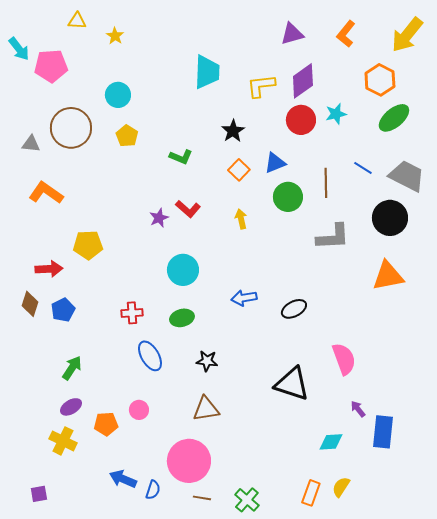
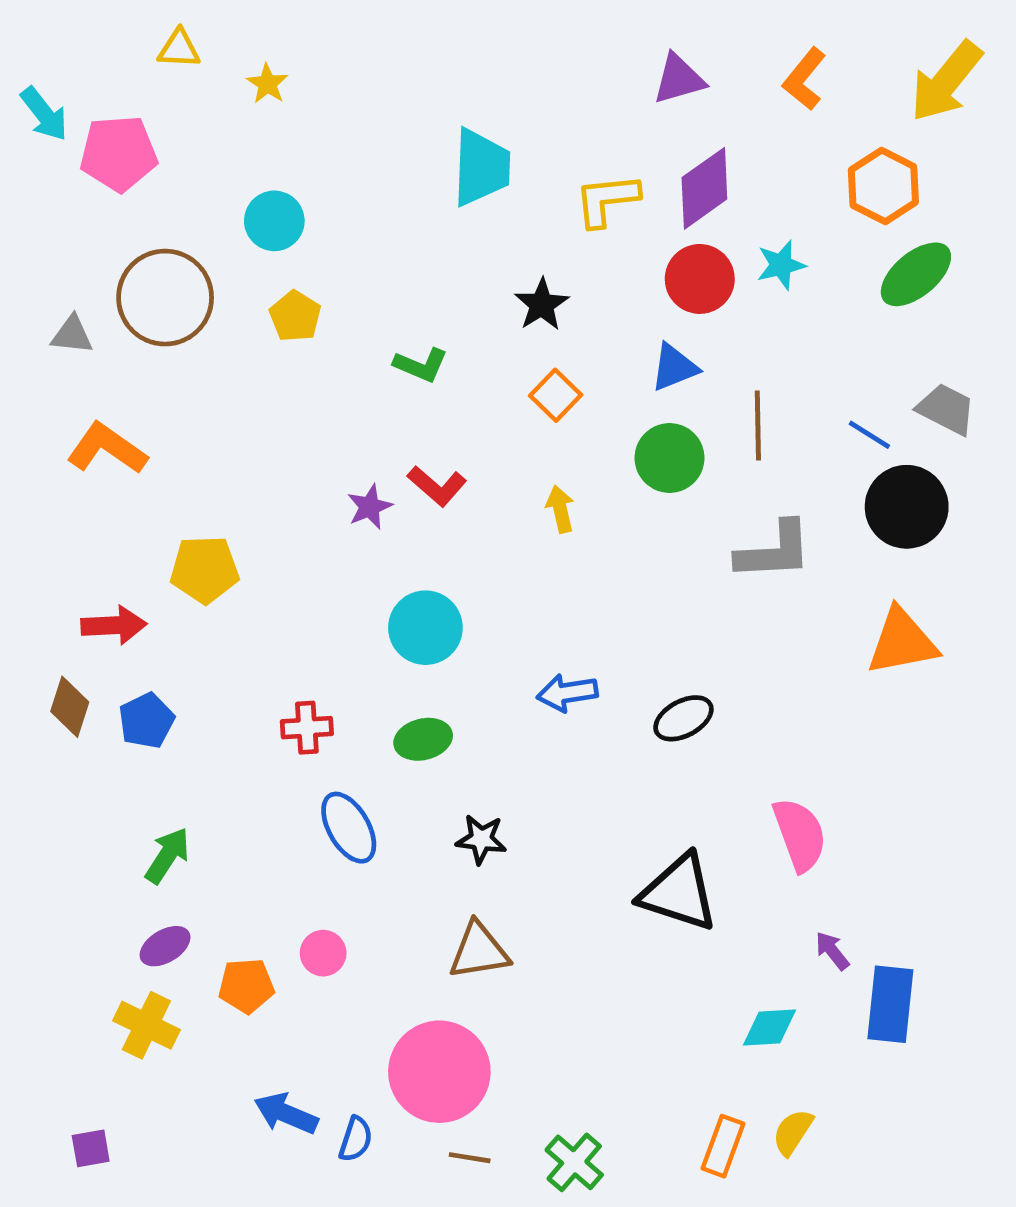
blue triangle: (275, 163) -> (674, 367), moved
blue line: (363, 168) -> (869, 435), moved
gray trapezoid: (407, 176) -> (946, 409), size x0.7

